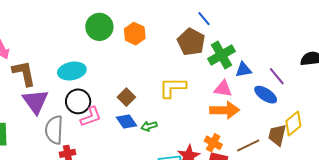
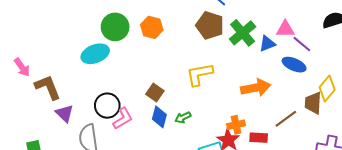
cyan ellipse: (72, 71) -> (95, 54), moved
pink triangle: (223, 89) -> (285, 29), moved
purple triangle: (35, 102) -> (65, 113), size x0.7
blue diamond: (126, 121) -> (159, 117), turned 60
orange cross: (213, 143) -> (236, 125), moved, turned -30

